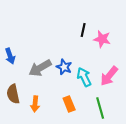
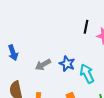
gray arrow: (40, 68) -> (43, 65), size x0.7

